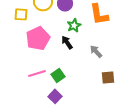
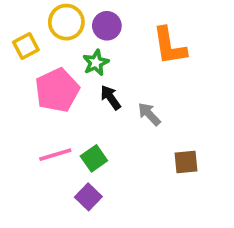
yellow square: (21, 14) -> (26, 46), turned -32
green star: (74, 25) -> (96, 63), moved
gray arrow: (96, 51) -> (149, 114), moved

